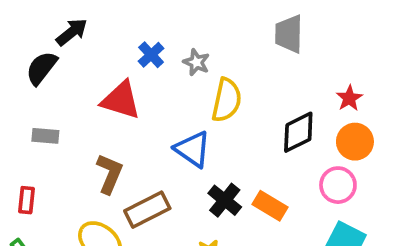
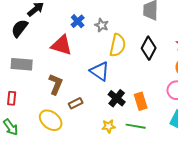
black diamond: (298, 132) -> (149, 48), moved, turned -35
gray rectangle: (45, 136) -> (22, 64), size x1.5
orange rectangle: (270, 206) -> (141, 101), turned 42
brown rectangle: (147, 210) -> (76, 103), size x0.6

